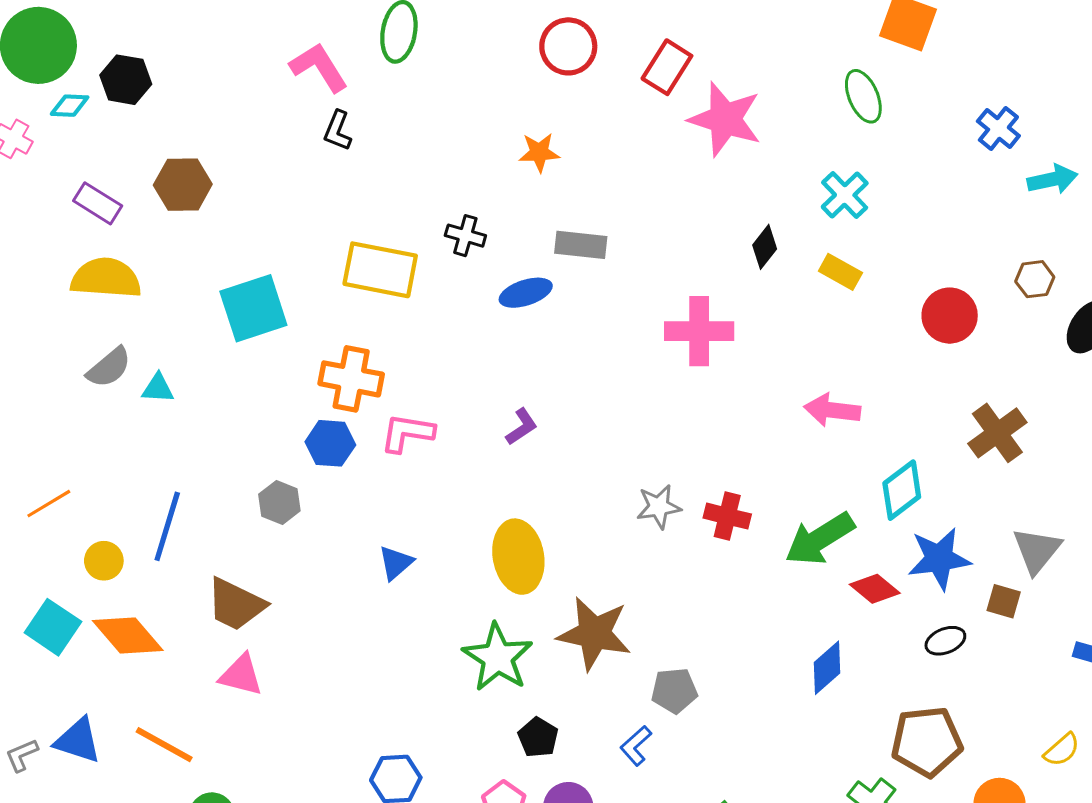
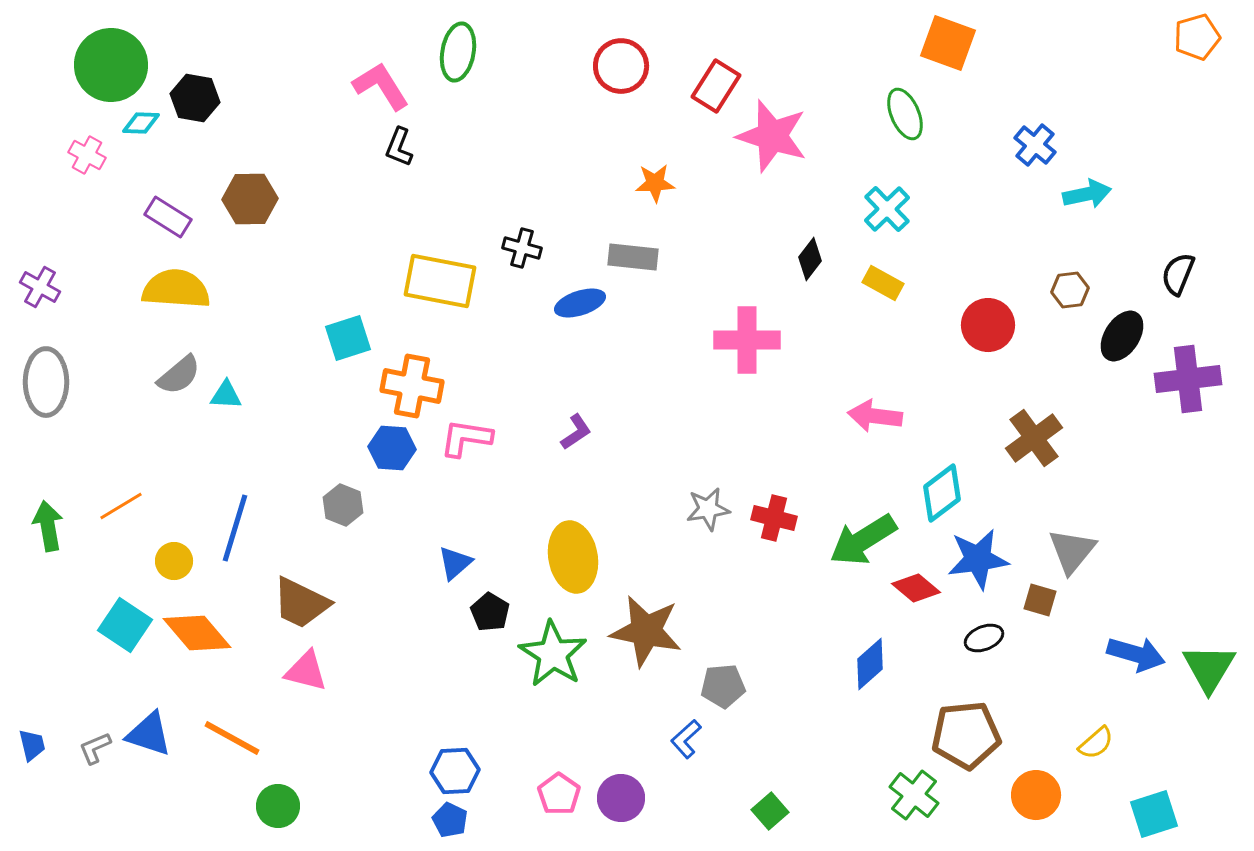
orange star: (539, 152) -> (655, 183), moved
cyan square: (253, 308) -> (348, 338), moved, size x0.7
black pentagon: (538, 737) -> (490, 612), moved

